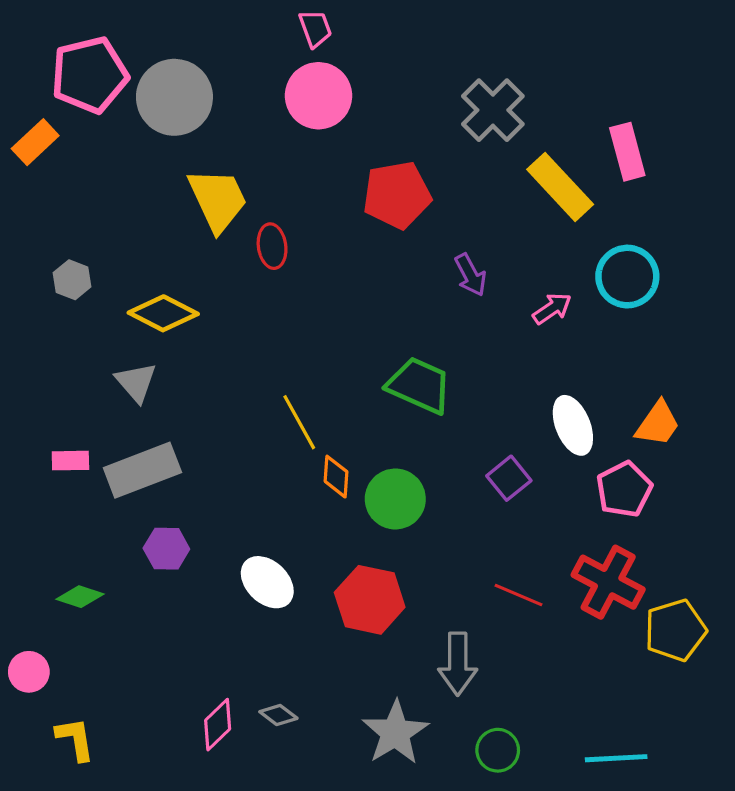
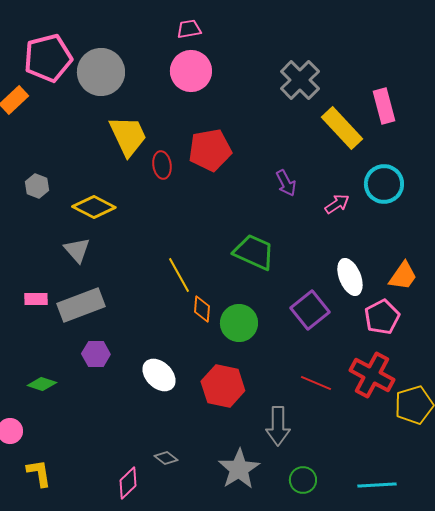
pink trapezoid: (315, 28) -> (189, 29), turned -80
red pentagon: (397, 195) -> (210, 150), moved
purple square: (509, 478) -> (310, 310), size x1.4
pink diamond: (218, 725) -> (128, 483), moved

